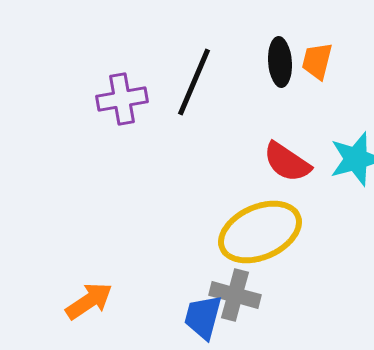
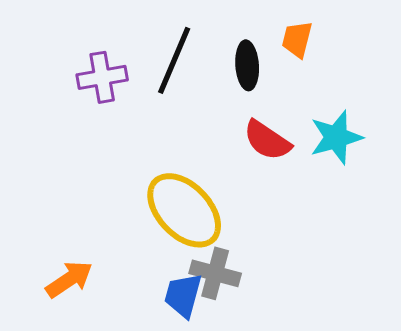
black ellipse: (280, 62) -> (247, 65), moved
yellow ellipse: (260, 232) -> (184, 210), moved, turned 70

